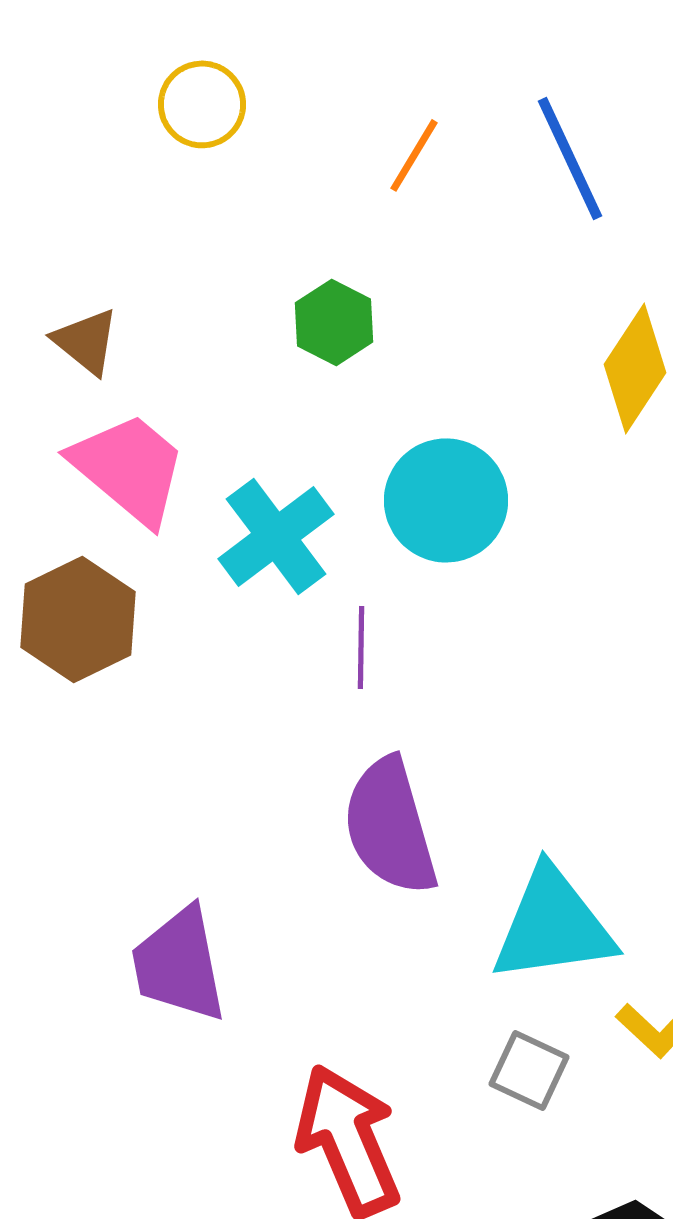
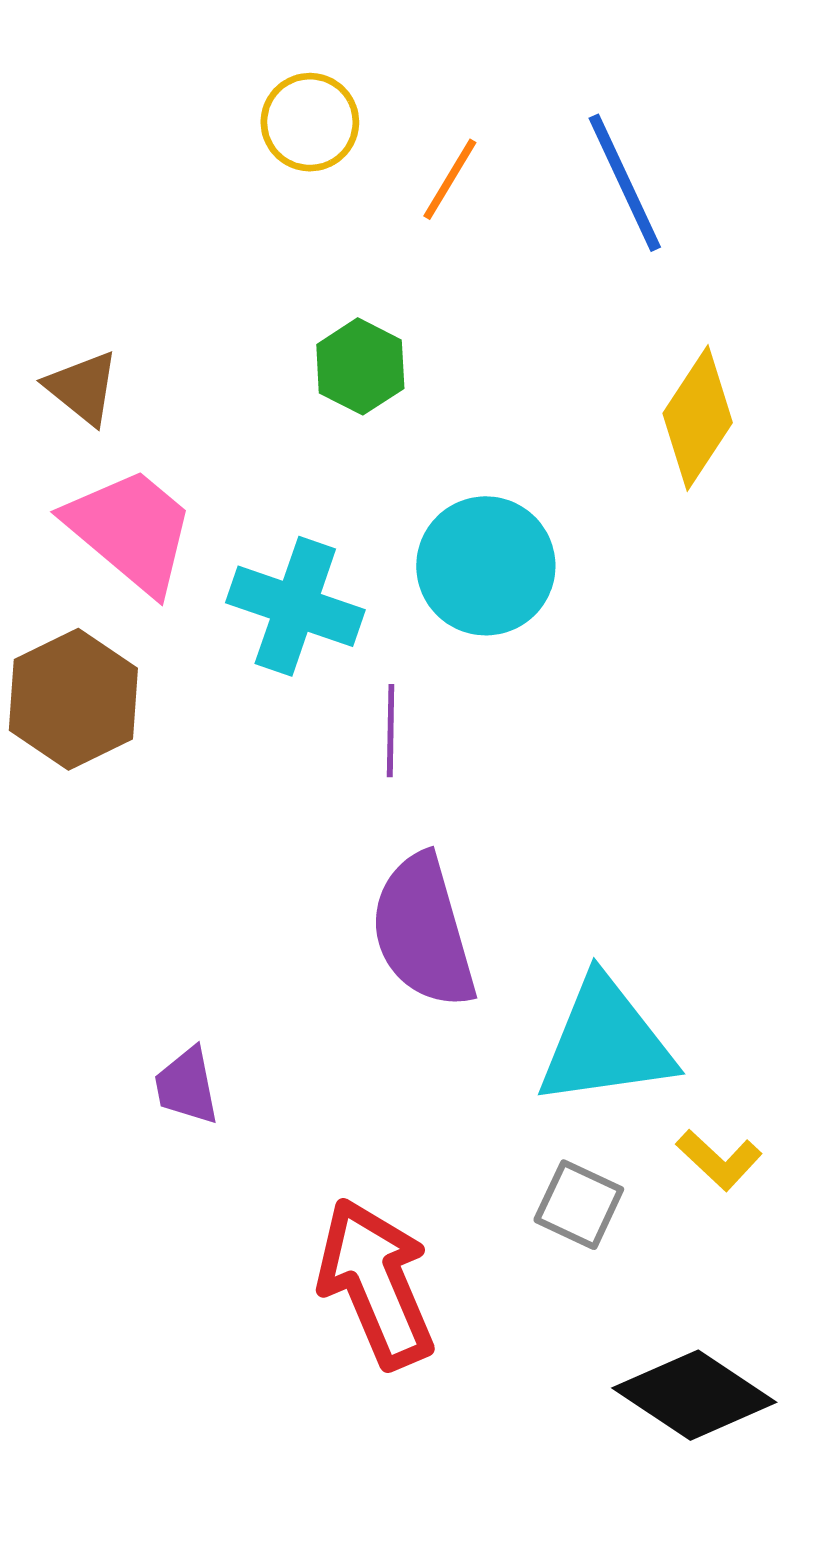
yellow circle: (202, 104) -> (310, 122), moved
cyan cross: (276, 536) -> (295, 606), turned -34
purple trapezoid: (179, 964) -> (187, 1086), size x0.6

